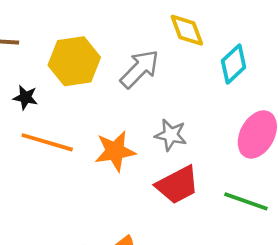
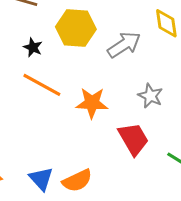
gray star: (171, 135) -> (150, 96), moved
red trapezoid: (177, 185) -> (133, 139), turned -105

